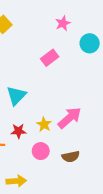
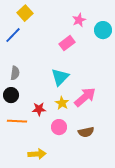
pink star: (63, 23) -> (79, 20), moved
cyan triangle: (16, 96) -> (60, 77), moved

